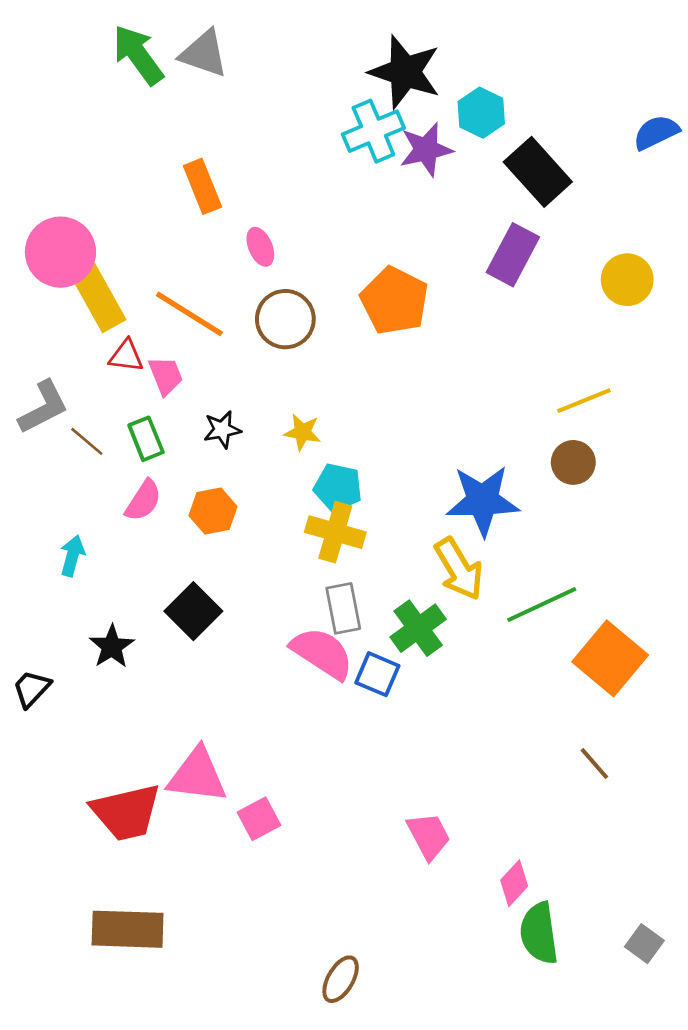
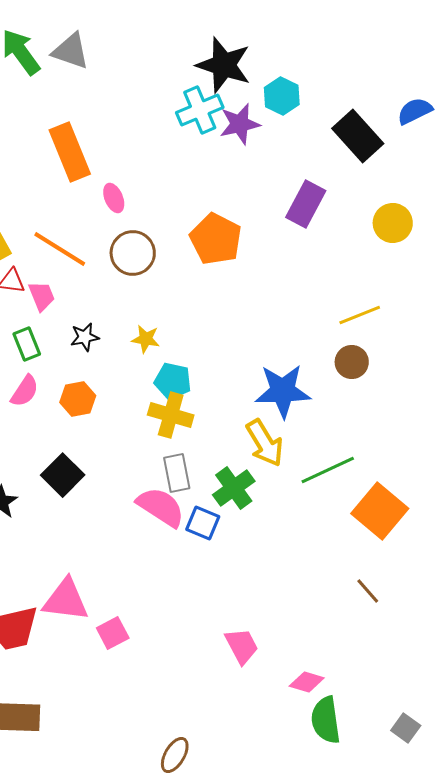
black rectangle: (538, 172) -> (358, 136), moved
orange rectangle: (202, 186) -> (70, 152), size x1.4
pink diamond: (514, 883) -> (307, 682), turned 64

